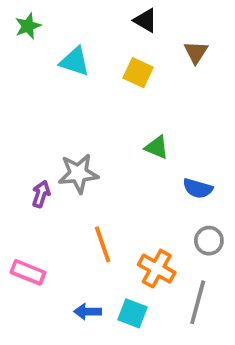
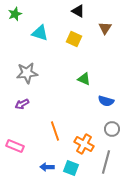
gray star: (78, 173) -> (27, 73), moved
purple arrow: (41, 194) -> (22, 104), turned -136

